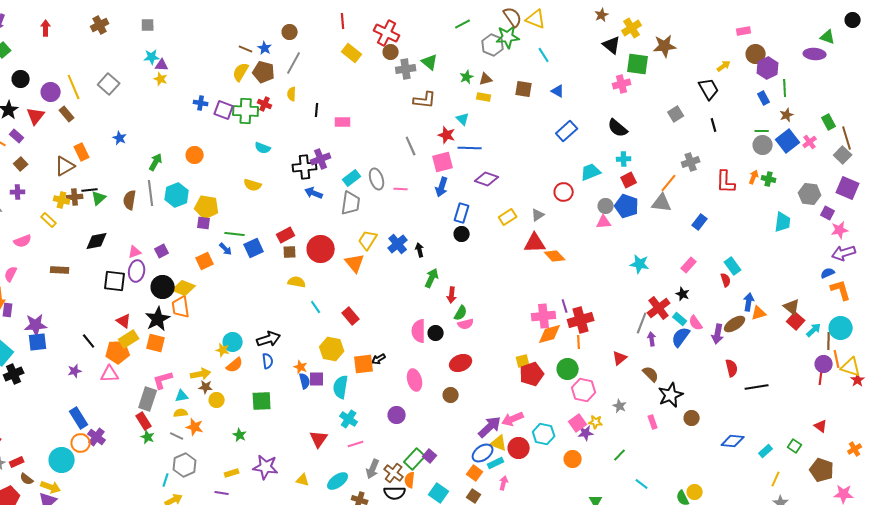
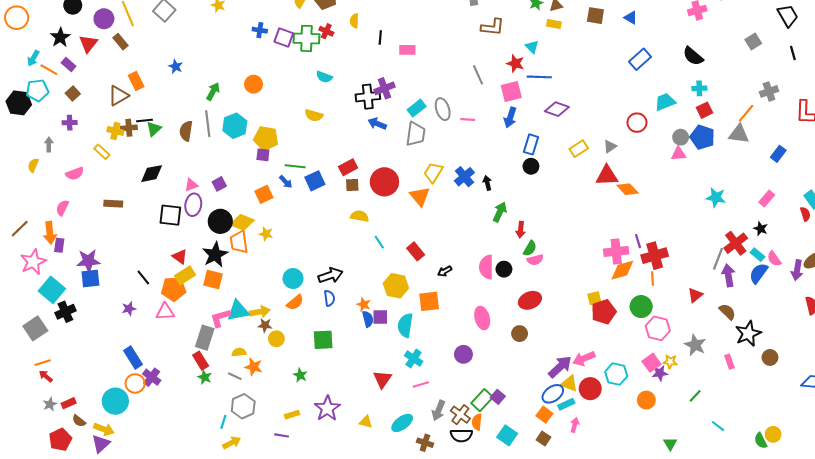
purple arrow: (652, 339) -> (728, 275), size x1.5
yellow star: (223, 350) -> (266, 234), moved
black arrow: (379, 359) -> (445, 271), moved
cyan triangle: (182, 396) -> (238, 311), moved, size x1.6
gray star: (620, 406) -> (695, 345), size x1.5
purple star: (266, 467) -> (327, 408), turned 30

